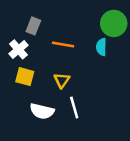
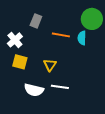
gray rectangle: (33, 26) -> (36, 21), moved
orange line: (63, 44) -> (61, 35), moved
white line: (74, 108) -> (60, 87), turned -66

